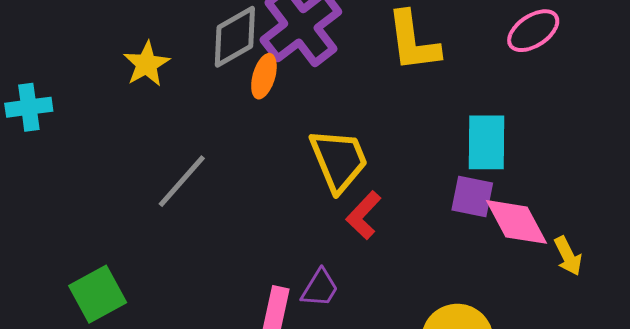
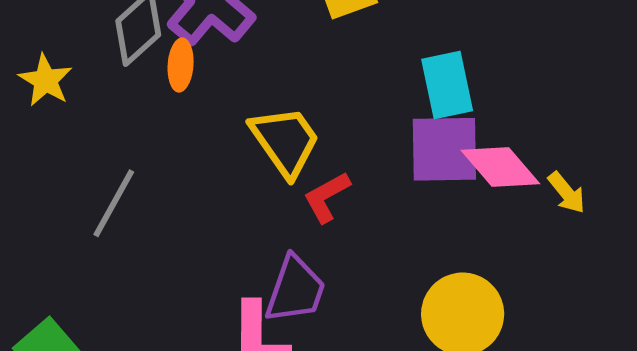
purple square: (472, 196) -> (444, 149), size x1.5
red L-shape: (364, 215) -> (327, 197), turned 30
purple trapezoid: (320, 288) -> (295, 290), size x1.5

